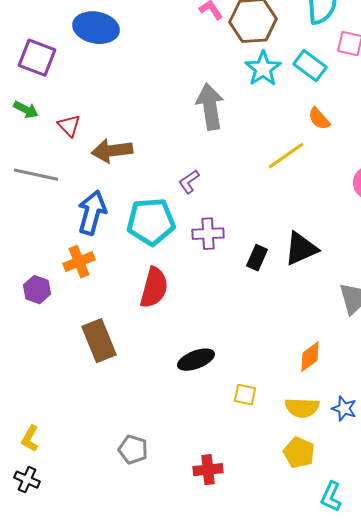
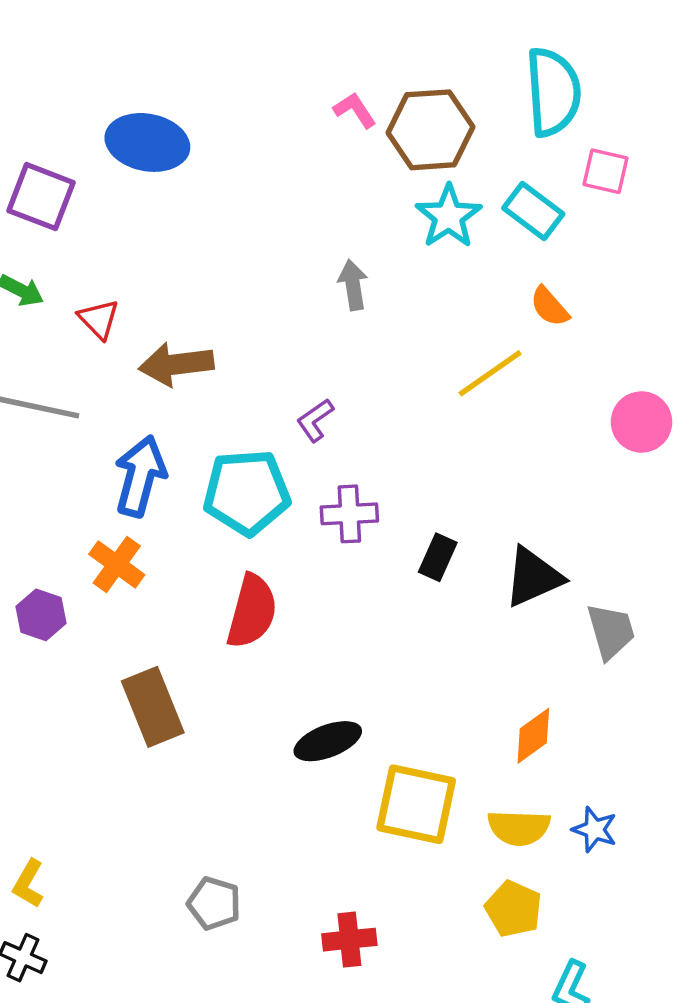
gray arrow: (210, 107) -> (353, 285), size x0.6
black triangle: (301, 249) -> (533, 577), moved
orange cross: (79, 262) -> (117, 564), turned -32
yellow square: (245, 395) -> (416, 804), size x2.0

